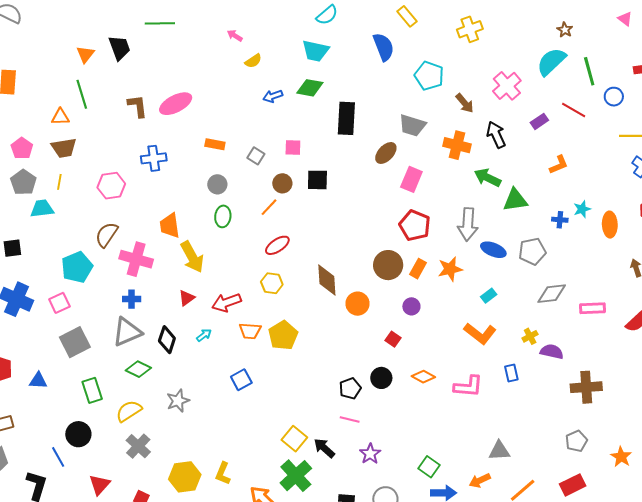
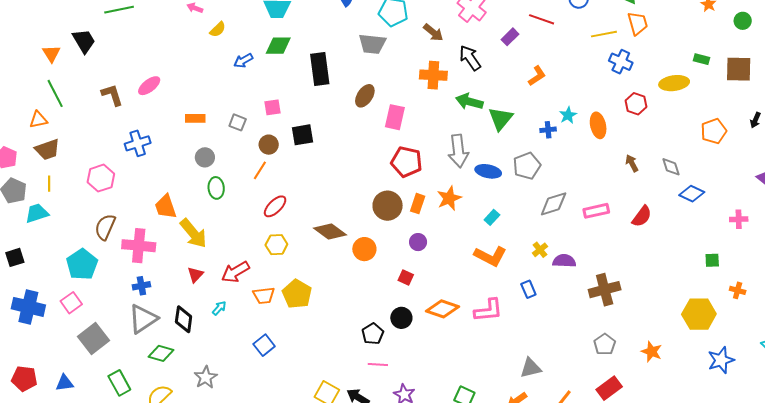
pink ellipse: (176, 104) -> (149, 86), size x0.7
gray trapezoid: (412, 125) -> (372, 44), moved
green triangle: (515, 200) -> (501, 119), turned -32
brown diamond: (327, 280) -> (330, 232), turned -40
orange diamond: (423, 377) -> (442, 309), size x1.4

